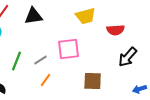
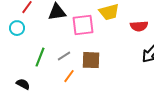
pink square: (69, 49) -> (83, 25), moved
brown square: (93, 81) -> (91, 60), moved

